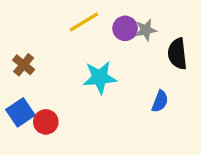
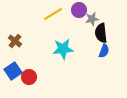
purple circle: (125, 28) -> (79, 10), moved
black semicircle: (177, 54) -> (101, 33), moved
blue semicircle: (160, 101) -> (104, 51), moved

